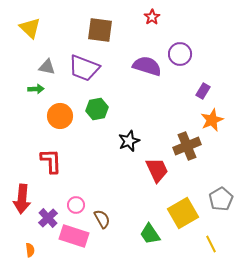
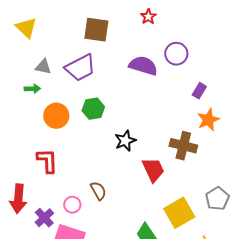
purple trapezoid: (84, 68) -> (80, 68), turned -48
brown cross: (187, 146) -> (183, 146), turned 36
brown semicircle: (102, 219) -> (98, 191), moved

